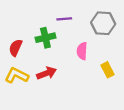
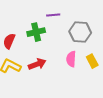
gray hexagon: (103, 23) -> (80, 32), moved
pink semicircle: (82, 51) -> (71, 59), moved

